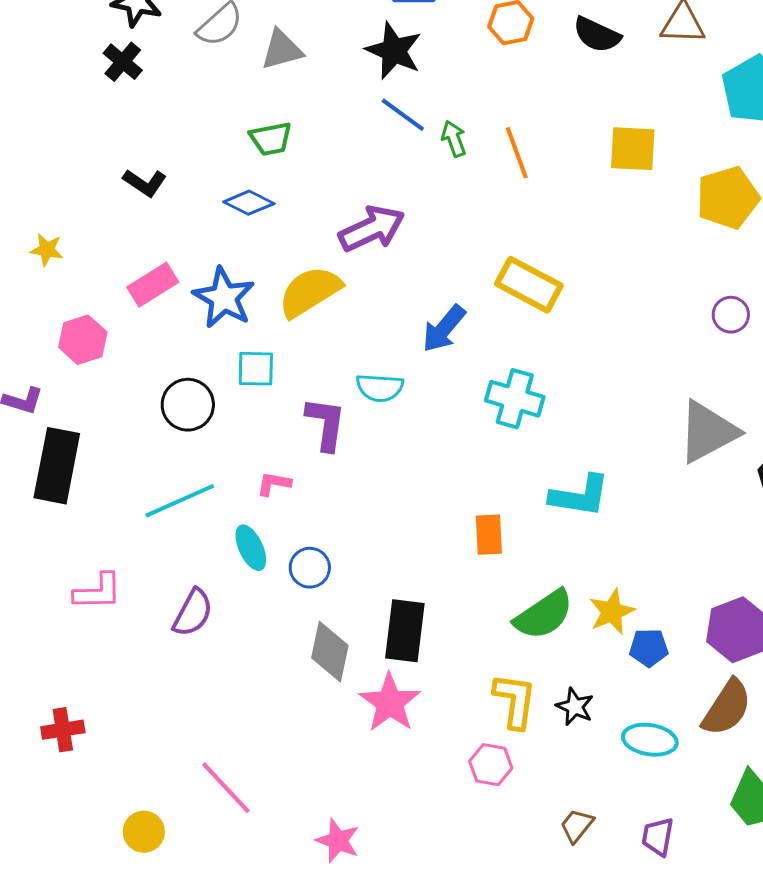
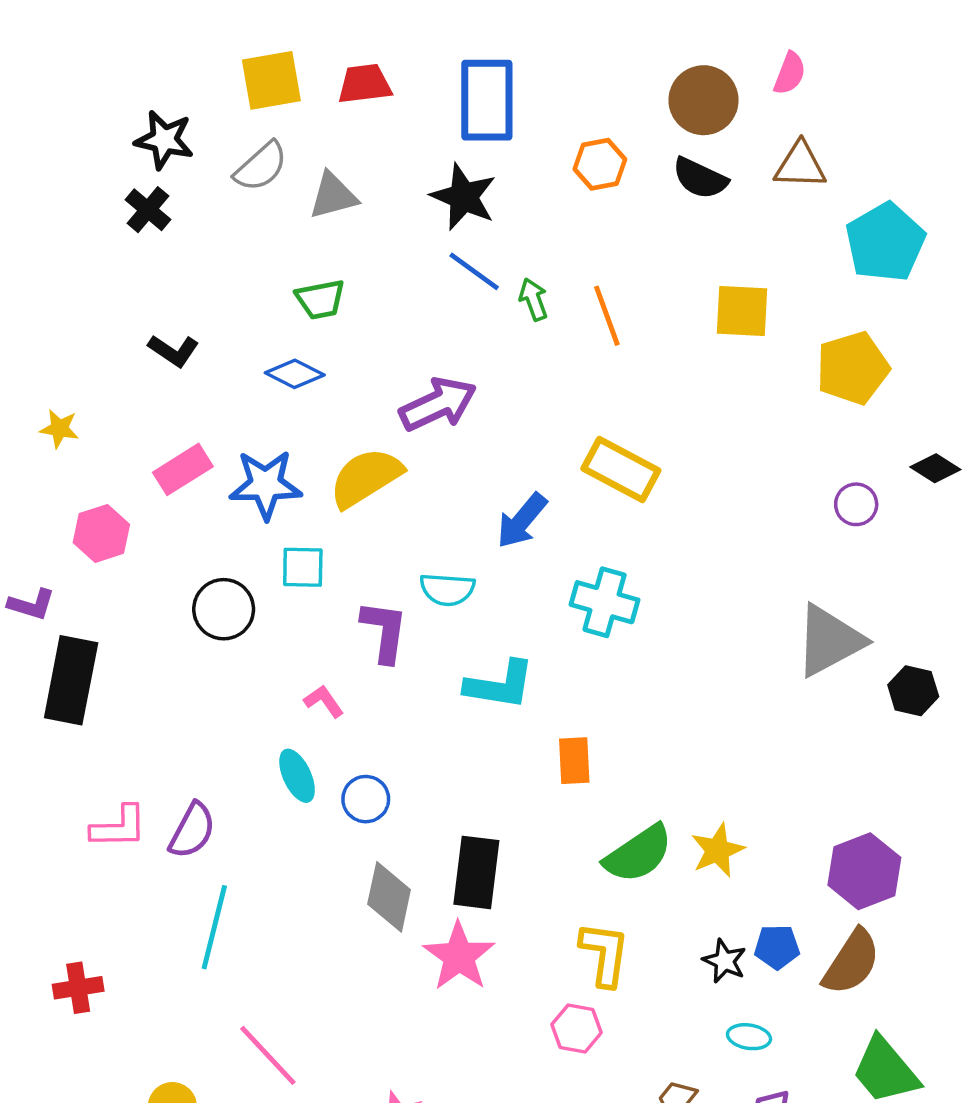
blue star: (224, 298) -> (266, 485), turned -30
pink L-shape: (274, 484) -> (324, 701), turned 45
cyan L-shape: (580, 496) -> (500, 685), moved
cyan line: (180, 501) -> (214, 927), moved, turned -52
purple semicircle: (193, 613) -> (192, 831), moved
blue pentagon: (649, 648) -> (777, 947), moved
black star: (575, 707) -> (725, 961), moved
cyan ellipse: (650, 740) -> (749, 1037), moved, size x0.7

